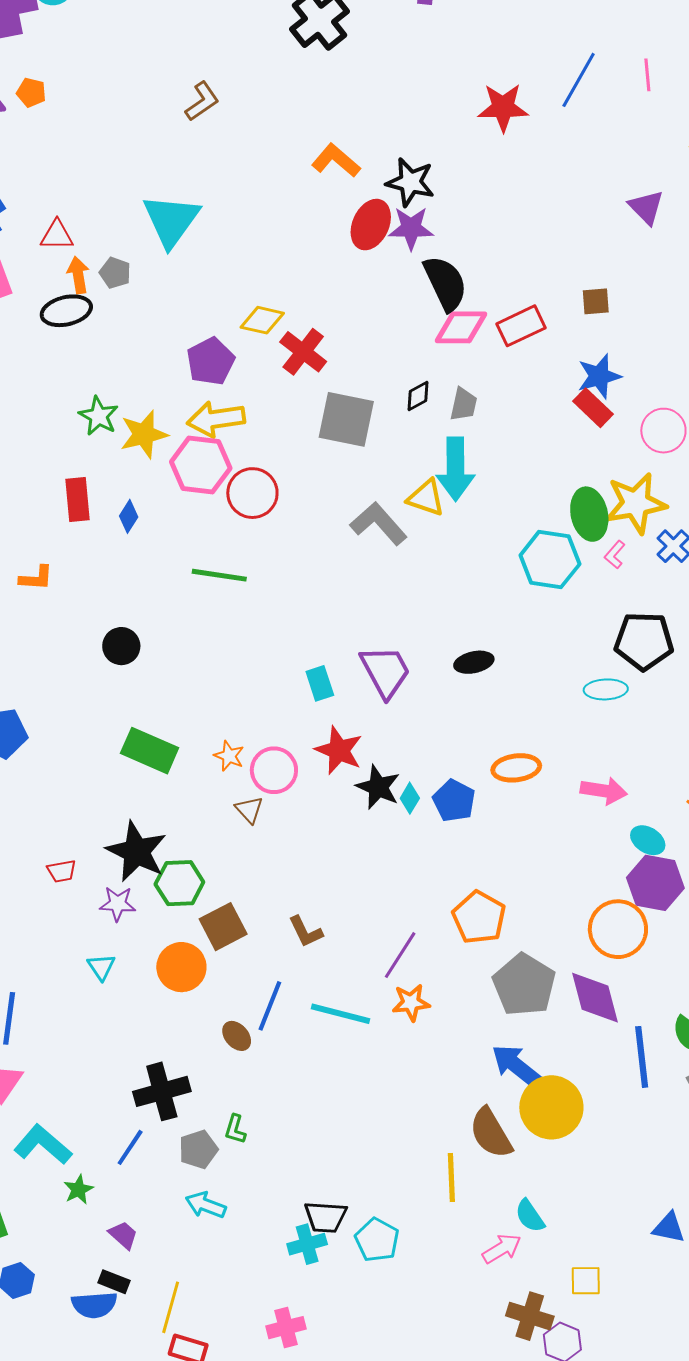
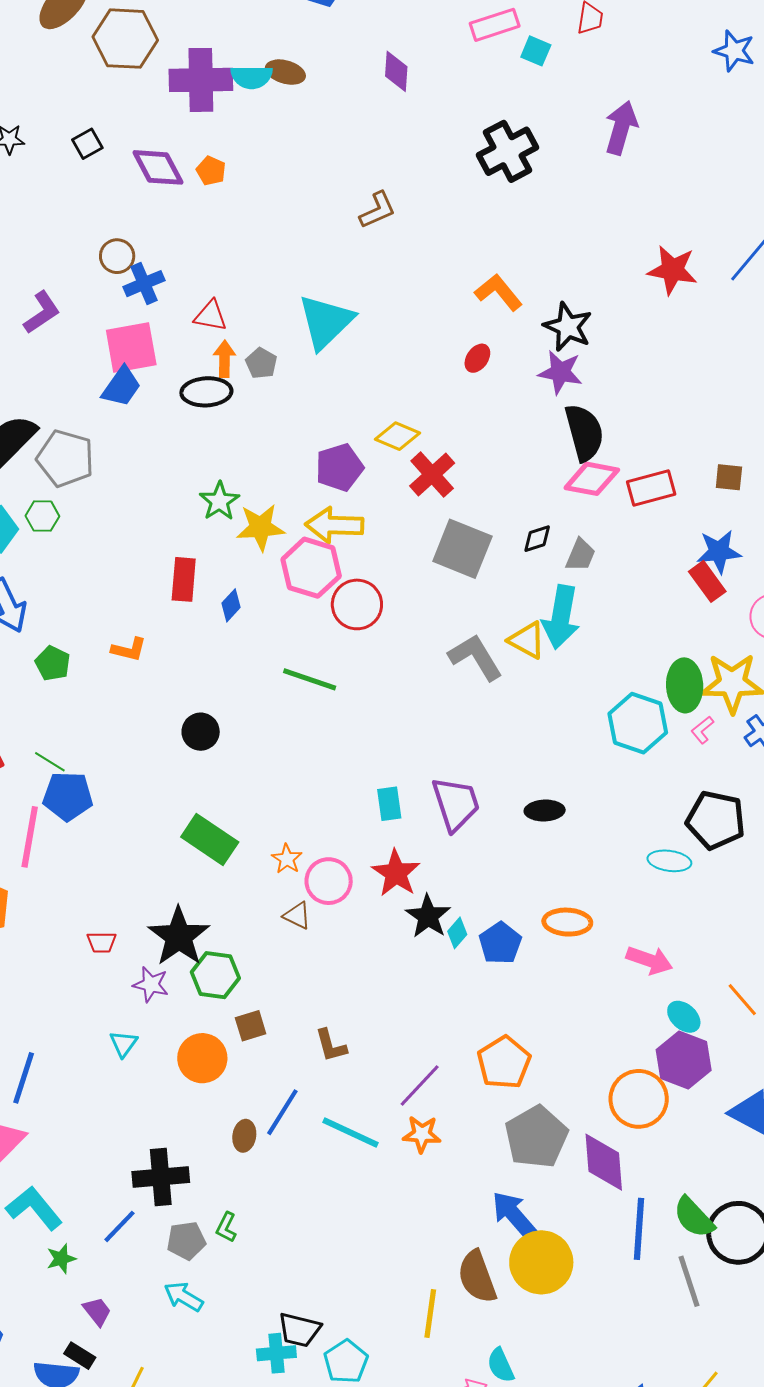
red ellipse: (371, 225) -> (477, 358), moved, size x0.6
brown triangle: (249, 810) -> (297, 916), turned -32
brown square: (223, 927) -> (251, 1026), size x0.7
brown ellipse: (237, 1036) -> (244, 1136), turned 40

